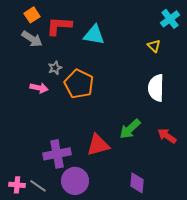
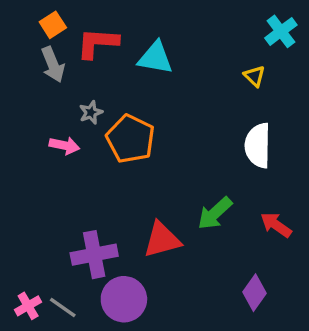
gray arrow: (32, 39) -> (53, 64), turned 35
purple diamond: (137, 183) -> (255, 293), moved, turned 30
pink cross: (17, 185) -> (28, 306), turned -35

